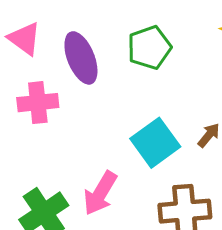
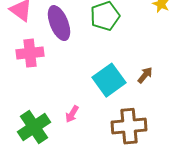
pink arrow: (100, 193) -> (72, 114), size x0.6

